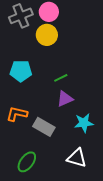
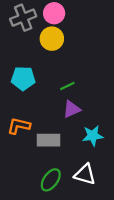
gray rectangle: (44, 127) -> (49, 140), turned -30
green ellipse: (27, 162) -> (51, 180), moved

